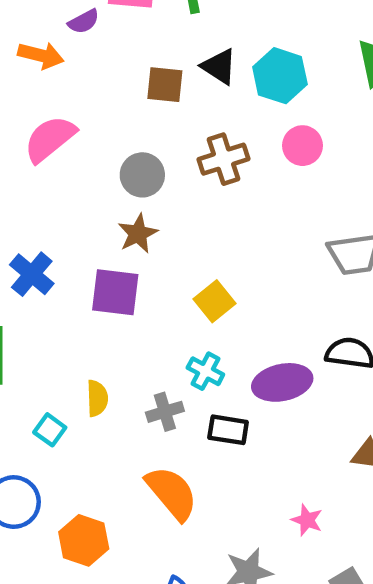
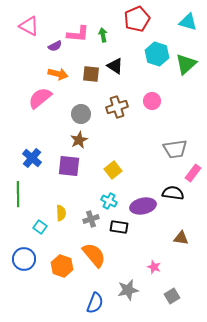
orange arrow: (41, 55) -> (58, 74), moved
cyan hexagon: (280, 76) -> (157, 54), moved
orange hexagon: (84, 540) -> (62, 266), moved

